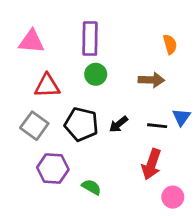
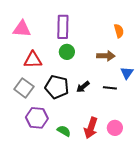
blue triangle: (181, 117) -> (127, 73), moved
red arrow: (151, 164) -> (91, 128), moved
pink circle: (173, 197) -> (115, 128), moved

